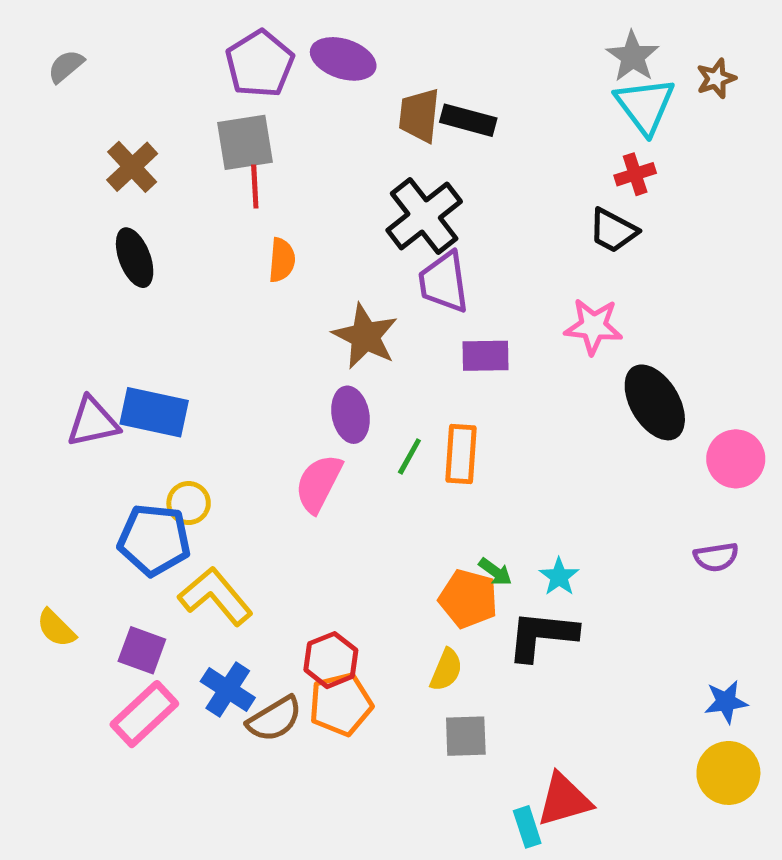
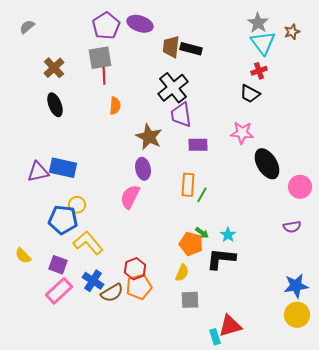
green line: (409, 456) -> (202, 195), moved
blue star: (726, 702) -> (296, 286), size x1.4

